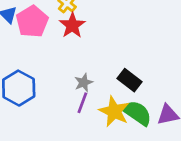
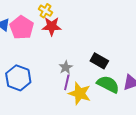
red star: (72, 25) -> (52, 26), turned -30
yellow star: (114, 111) -> (80, 93), moved

